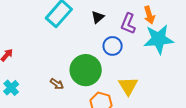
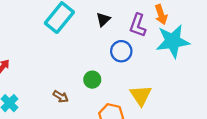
green circle: (86, 70) -> (92, 80), size x0.5

